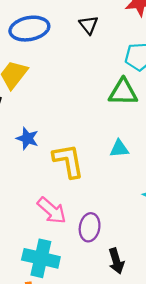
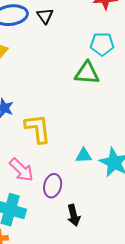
black triangle: (89, 25) -> (45, 16), moved
cyan triangle: (119, 149) -> (84, 156), moved

